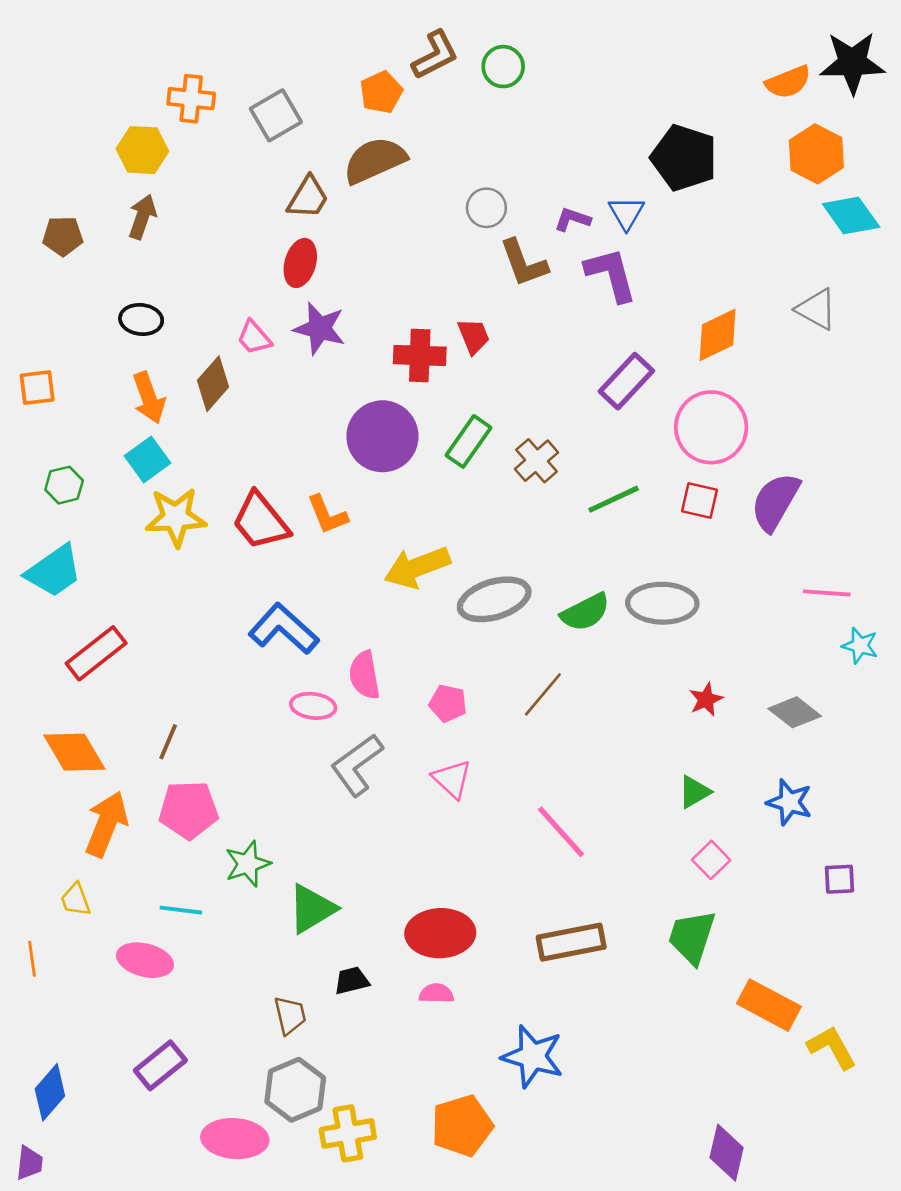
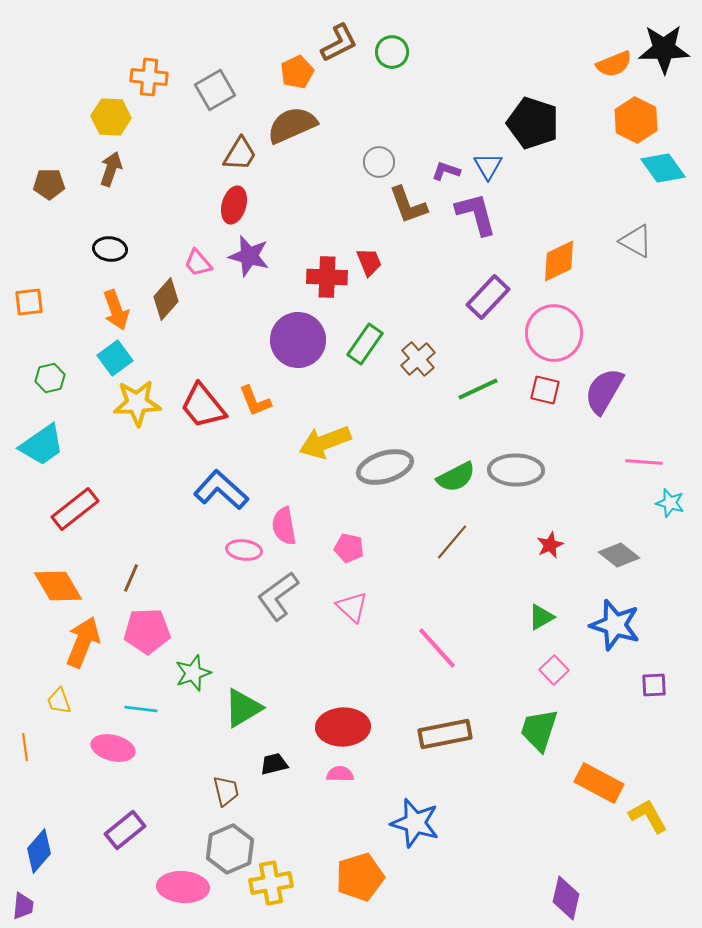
brown line: (543, 694) -> (452, 542), moved
blue star: (789, 802) -> (615, 625), size x1.4

